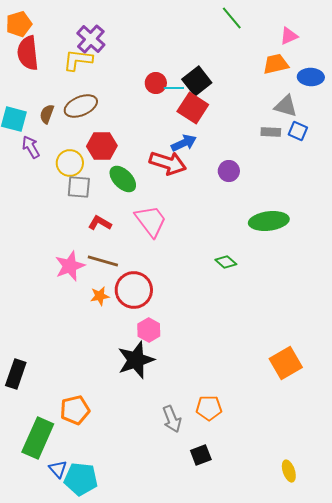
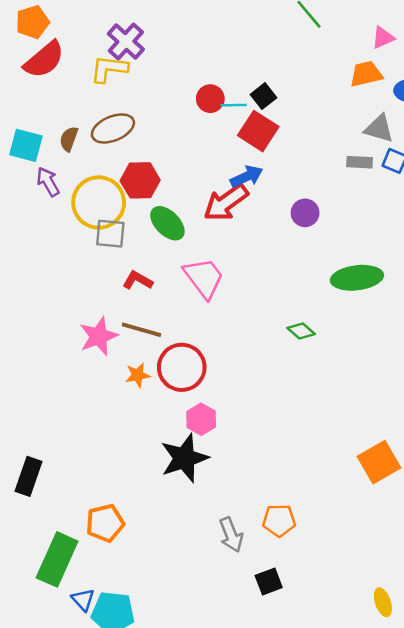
red semicircle: (28, 53) -> (44, 60), turned -124
black square: (197, 81) -> (263, 96), size x0.7
yellow circle: (70, 163) -> (99, 202), size x1.5
red arrow: (168, 163) -> (226, 202), turned 126

